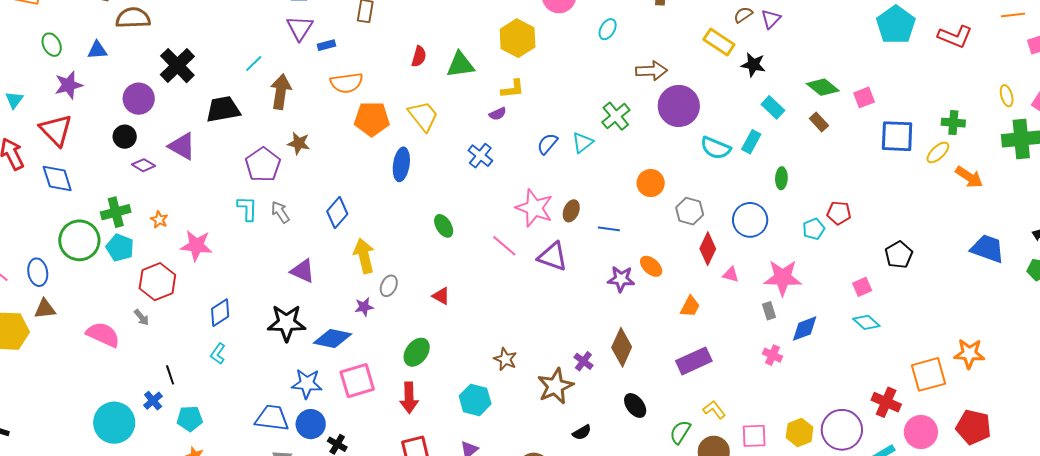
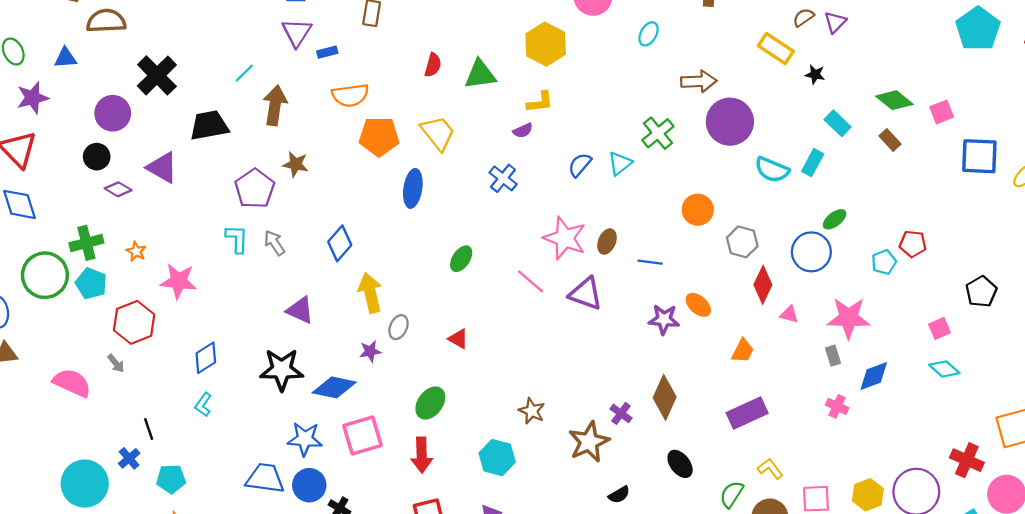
black star: (753, 65) -> (815, 74), size x0.7
green ellipse: (781, 178) -> (835, 219), moved, turned 50
green ellipse: (444, 226) -> (461, 259), turned 65

